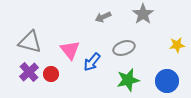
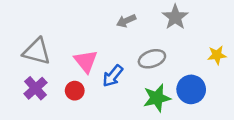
red circle: (51, 74) -> (75, 91), moved
blue circle: (167, 81) -> (191, 89), moved

